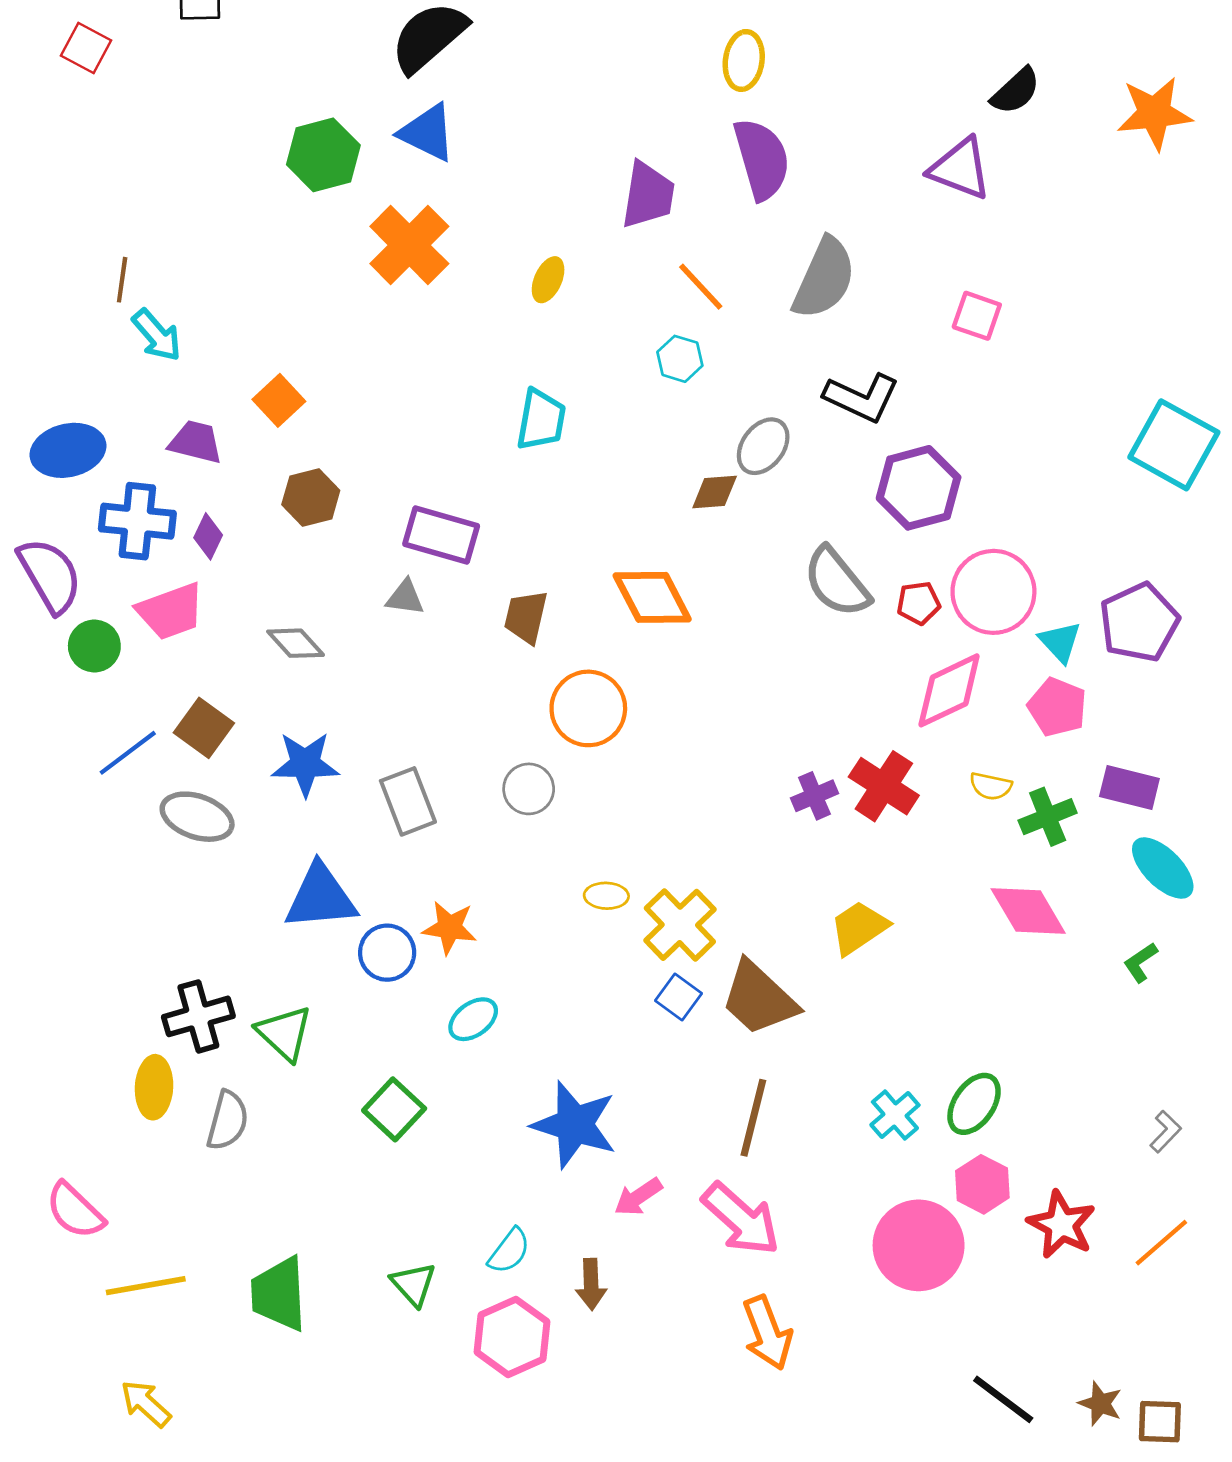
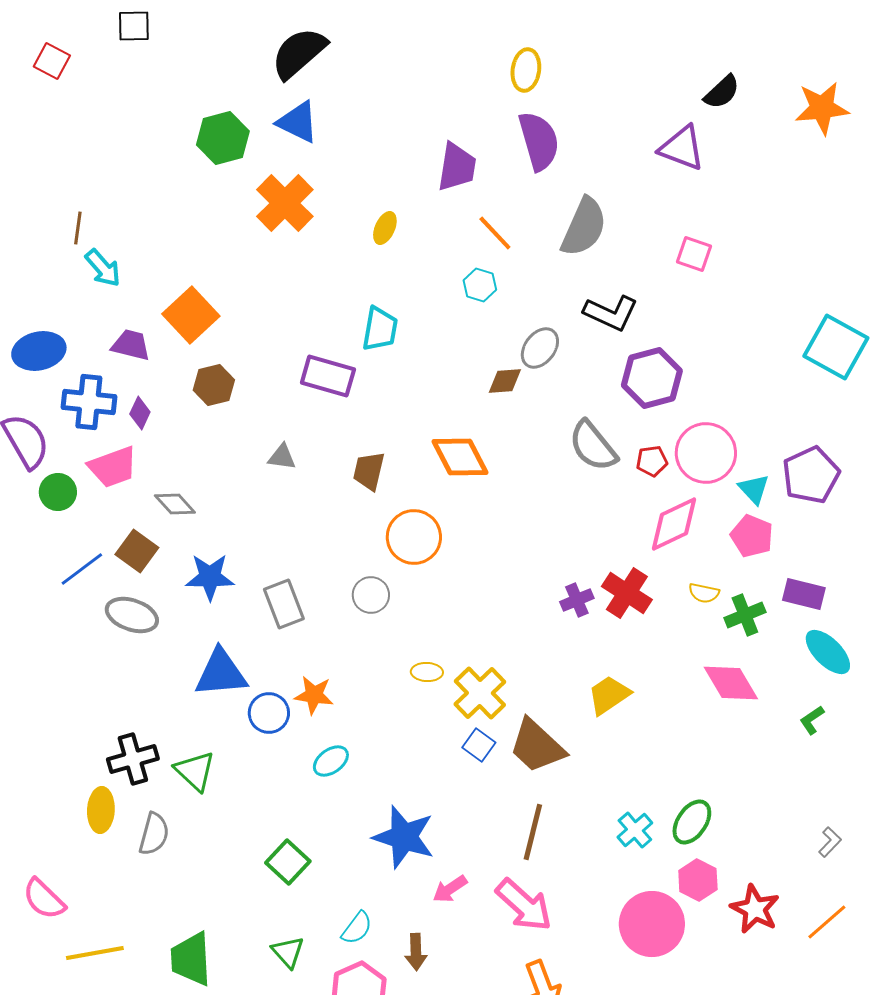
orange square: (279, 400) -> (191, 315), size x1.5
purple rectangle: (441, 535) -> (328, 376), moved
gray diamond: (296, 643) -> (175, 504), moved
green square: (394, 1109) -> (288, 862), moved

